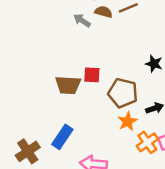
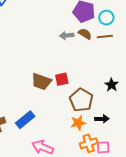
gray arrow: (82, 20) -> (67, 35), turned -56
red square: (92, 75) -> (62, 79), turned -32

